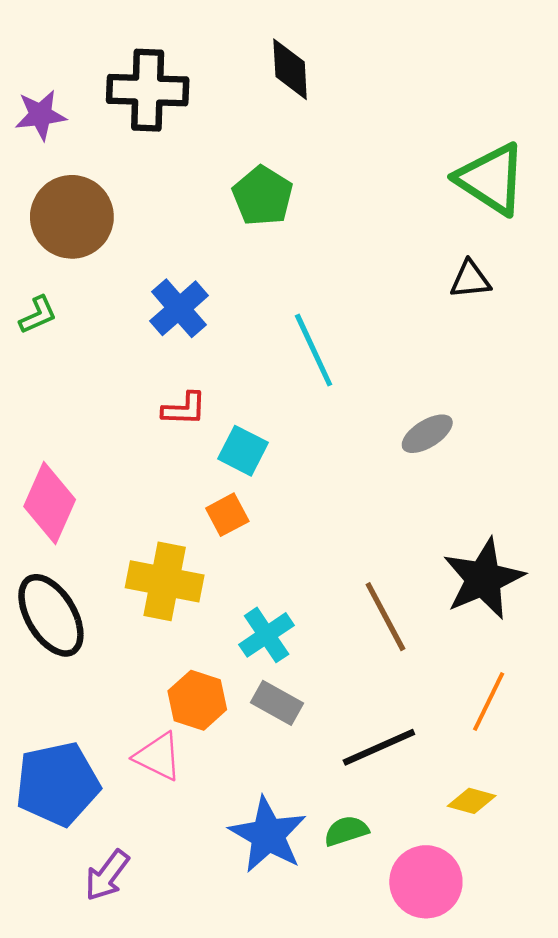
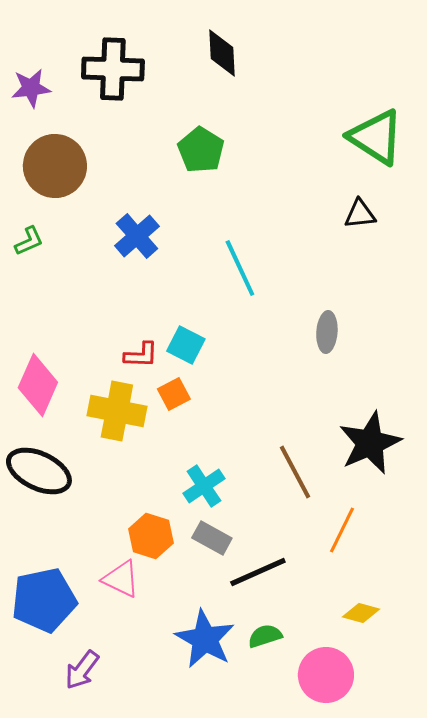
red L-shape: (184, 409) -> (141, 355), moved
gray ellipse: (427, 434) -> (327, 332), turned -54
yellow cross: (165, 581) -> (117, 411), moved
black ellipse: (51, 615) -> (39, 471), turned -34
orange line: (489, 702) -> (342, 530), moved
black line: (379, 747) -> (258, 572), moved

